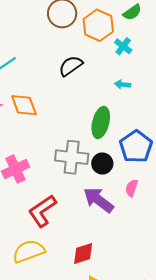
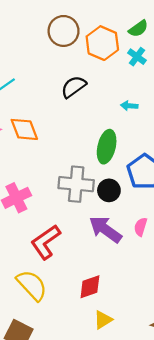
cyan cross: (123, 46) -> (137, 57), moved
pink semicircle: (132, 188) -> (141, 227), moved
yellow semicircle: (29, 251) -> (32, 285), turned 68

